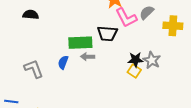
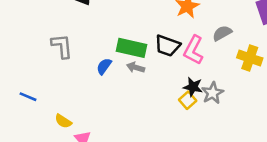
pink L-shape: (126, 18) -> (193, 50), moved, turned 40
gray L-shape: (34, 69) -> (62, 46), moved

